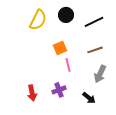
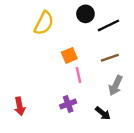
black circle: (66, 15) -> (85, 14), moved
red arrow: (32, 93) -> (20, 106), moved

